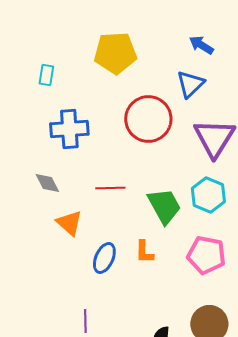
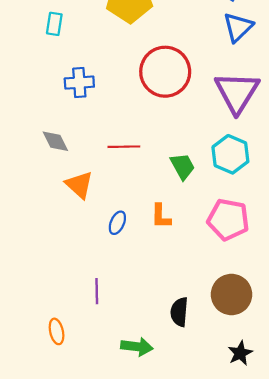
blue triangle: (190, 84) -> (238, 27), moved
blue cross: (69, 129) -> (79, 83), size x0.7
green trapezoid: (164, 206) -> (183, 166), size x0.7
blue ellipse: (104, 258) -> (117, 223), size x0.7

